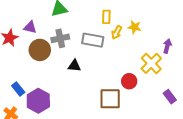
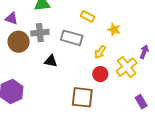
yellow rectangle: (106, 17) -> (88, 16), turned -72
yellow arrow: (117, 32) -> (100, 52), moved
red circle: (129, 81) -> (100, 74), moved

